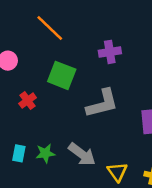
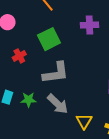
green square: (62, 75) -> (49, 39), turned 35
gray L-shape: (102, 103) -> (56, 73), moved

